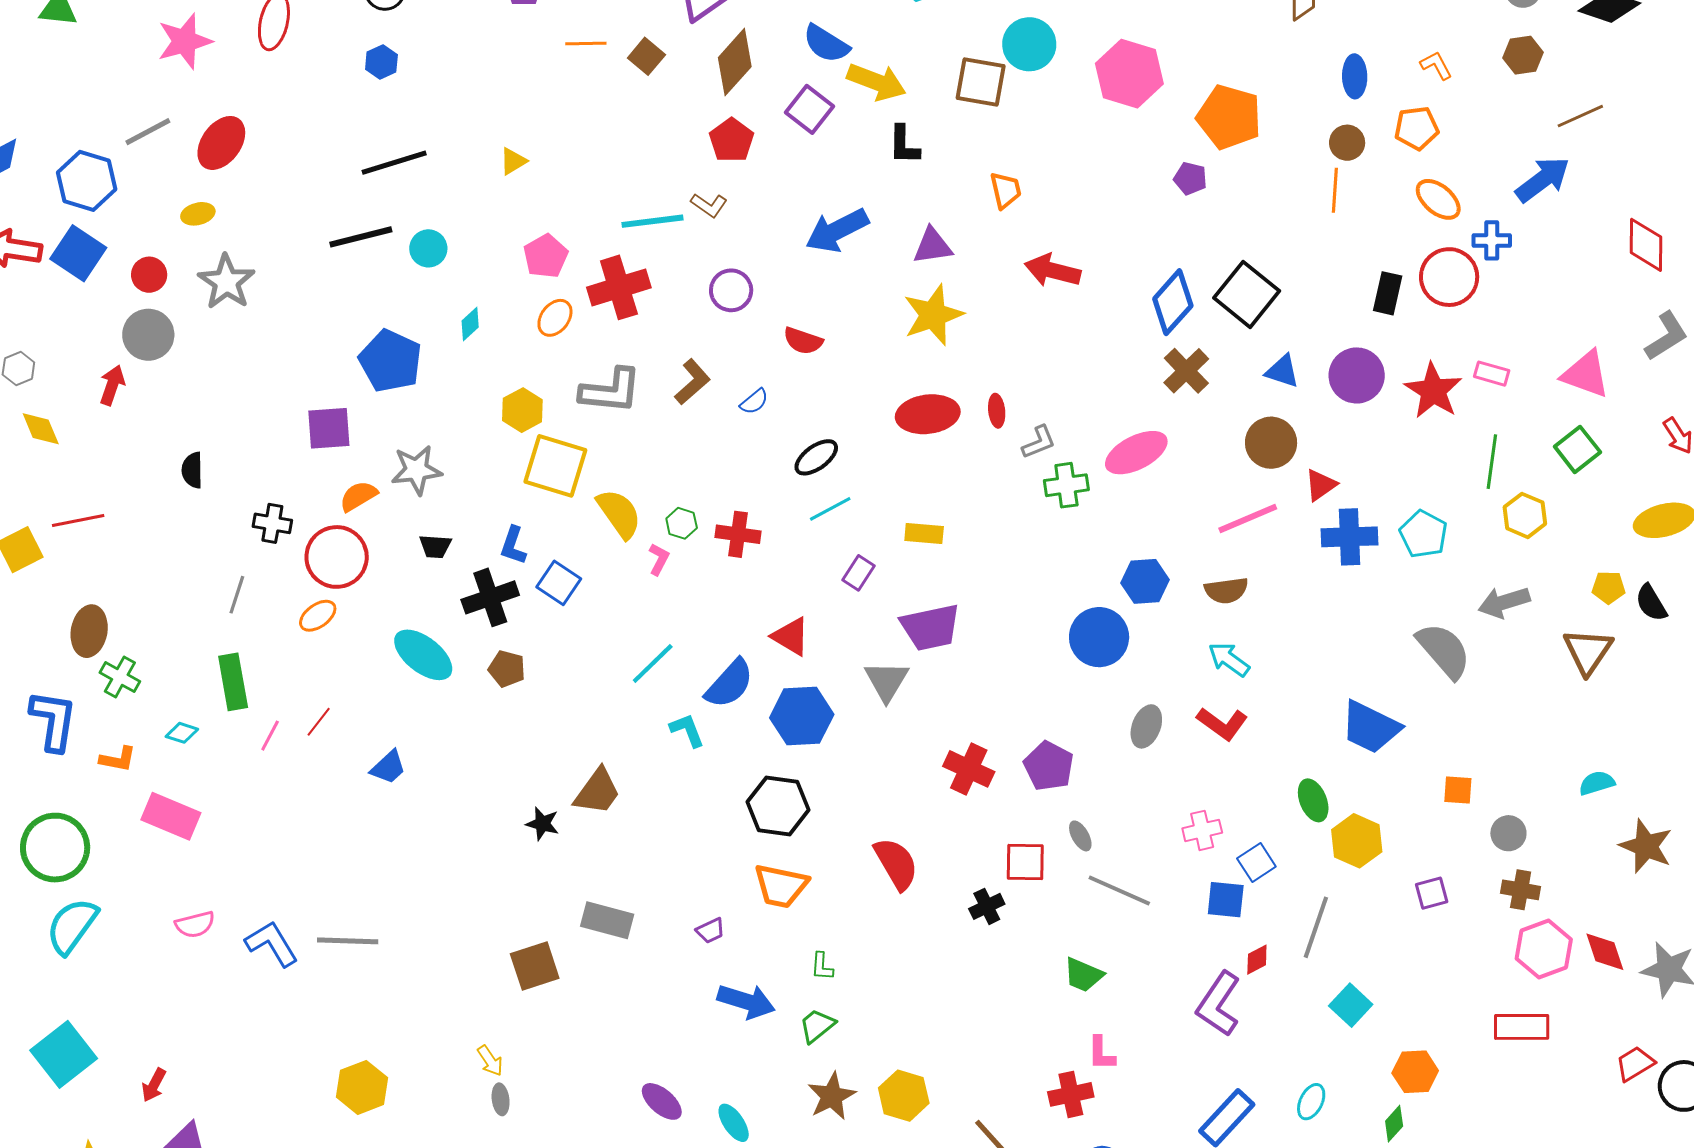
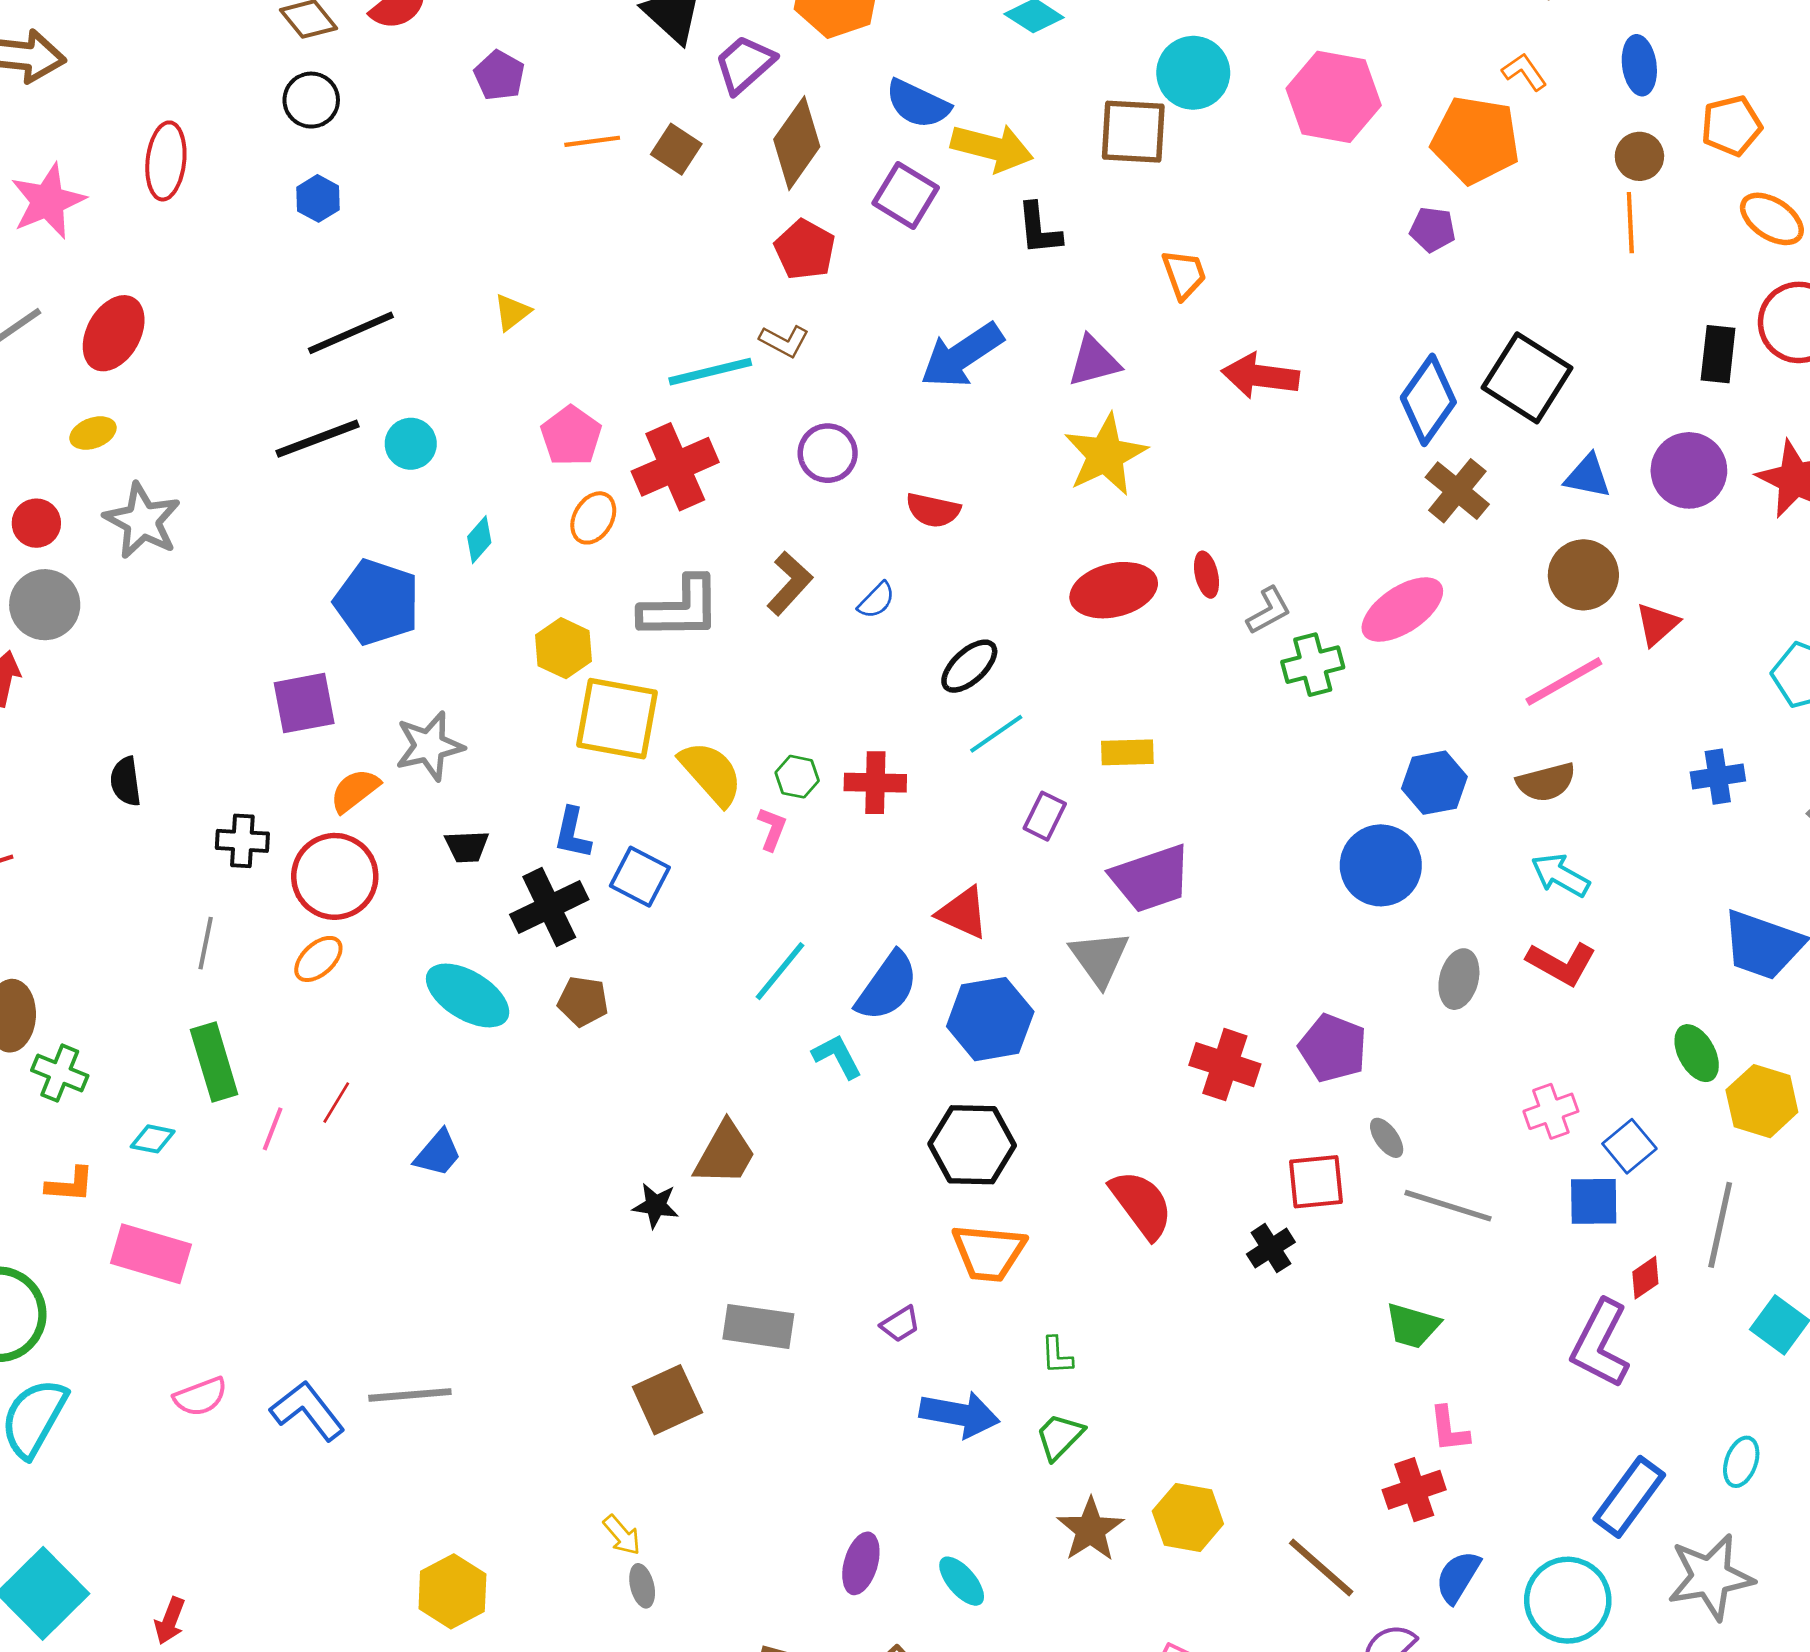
orange L-shape: (1436, 65) -> (1524, 72), moved
blue cross: (1350, 537) -> (1718, 777), moved, size x0.7
purple ellipse: (662, 1101) -> (861, 1563), turned 72

